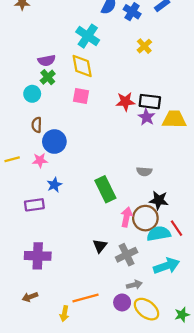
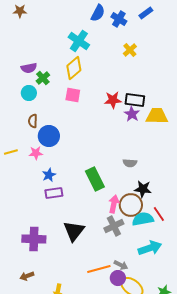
purple semicircle: (47, 60) -> (29, 68), moved
yellow diamond: (82, 66) -> (74, 68), turned 60
purple rectangle: (34, 205) -> (54, 193), moved
black triangle: (100, 246) -> (74, 231), moved, size x1.6
gray cross: (127, 255) -> (114, 226), moved
gray arrow: (134, 285) -> (121, 265), turned 40
orange line: (85, 298) -> (99, 269), moved
purple circle: (122, 302) -> (118, 278), moved

